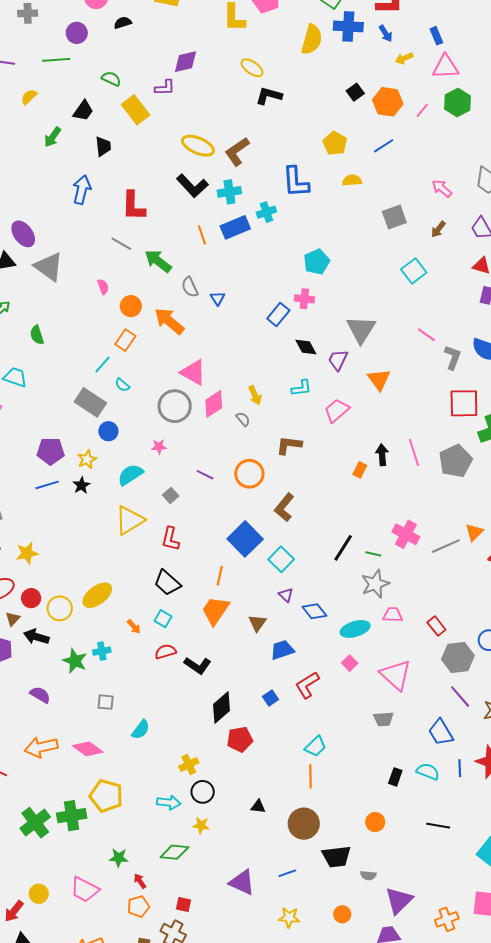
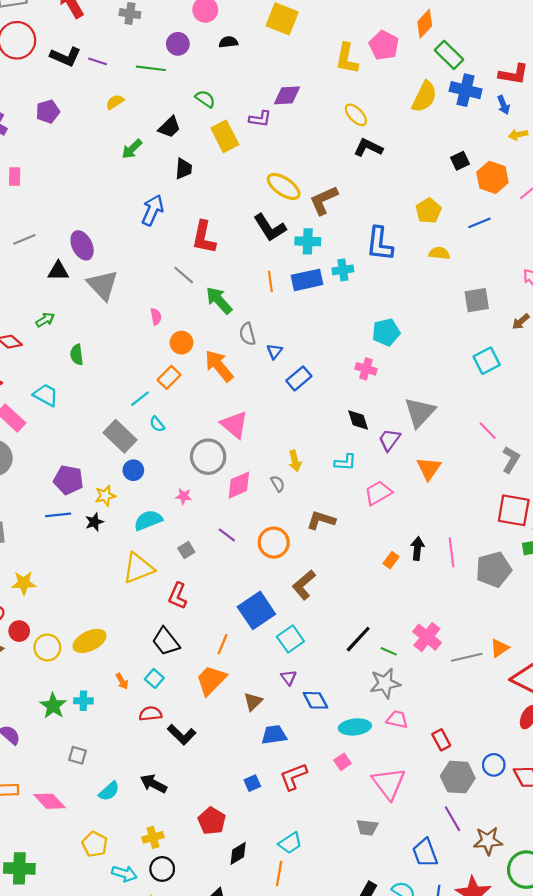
blue rectangle: (278, 314) -> (299, 378), moved
pink diamond: (214, 404) -> (239, 485), moved
black arrow: (36, 637) -> (153, 784), moved
black diamond: (221, 708) -> (238, 853), moved, size x0.7
red pentagon: (240, 739) -> (212, 821), turned 30
yellow pentagon: (106, 796) -> (95, 844), moved, size x0.7

